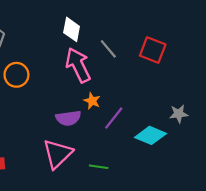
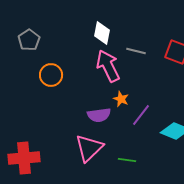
gray line: (108, 49) -> (136, 51), turned -36

